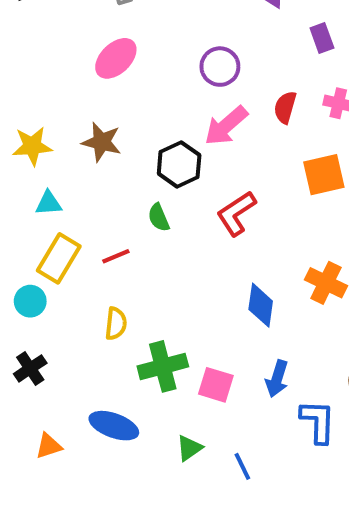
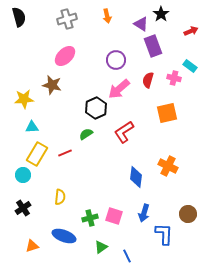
purple rectangle: (322, 38) -> (153, 46), moved, size x1.5
brown star: (102, 142) -> (52, 85), moved
green semicircle: (159, 218) -> (86, 134), turned 80
yellow semicircle: (116, 324) -> (60, 197), moved
green cross: (163, 366) -> (90, 218), moved, size x0.7

